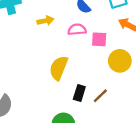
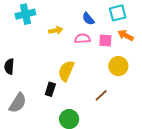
pink square: (99, 39) -> (105, 40), moved
black rectangle: (79, 93) -> (50, 89), moved

